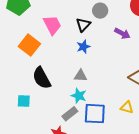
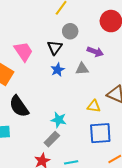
gray triangle: (81, 76) -> (82, 69), moved
yellow triangle: (127, 107) -> (94, 106), moved
blue square: (95, 114) -> (100, 133), moved

